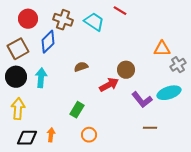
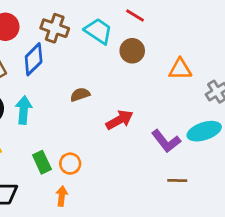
orange triangle: (162, 49) -> (180, 69), moved
brown circle: (126, 70) -> (132, 51), moved
green rectangle: (77, 110) -> (42, 162), moved, turned -56
orange arrow: (51, 135) -> (62, 196), moved
orange circle: (89, 135) -> (70, 164), moved

